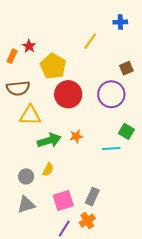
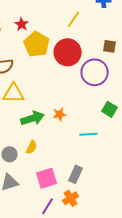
red star: (29, 46) -> (22, 24), moved
brown square: (126, 68) -> (110, 46), turned 32
red circle: (68, 94) -> (68, 52), moved
cyan line: (111, 148) -> (89, 134), moved

